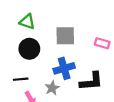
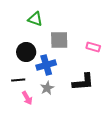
green triangle: (27, 22) -> (35, 19), moved
blue cross: (64, 68) -> (46, 65), moved

